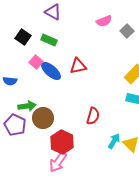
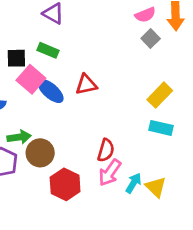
pink semicircle: (104, 21) -> (145, 15), moved
black square: (23, 37) -> (16, 58), moved, turned -35
pink square: (36, 62) -> (31, 79), size x1.5
pink arrow: (58, 162) -> (110, 173), moved

